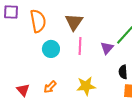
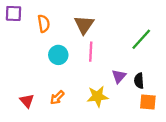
orange semicircle: (38, 21) -> (44, 24), size x0.7
purple triangle: (107, 48) -> (119, 76), moved

